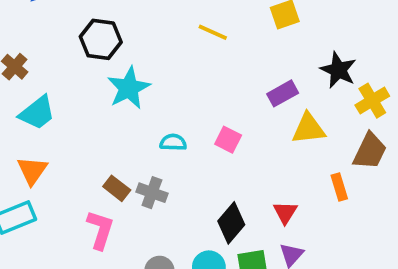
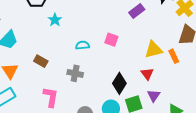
cyan star: (129, 88) -> (55, 20), size x0.6
yellow triangle: (309, 129) -> (154, 50), moved
brown rectangle: (117, 188) -> (41, 61), moved

